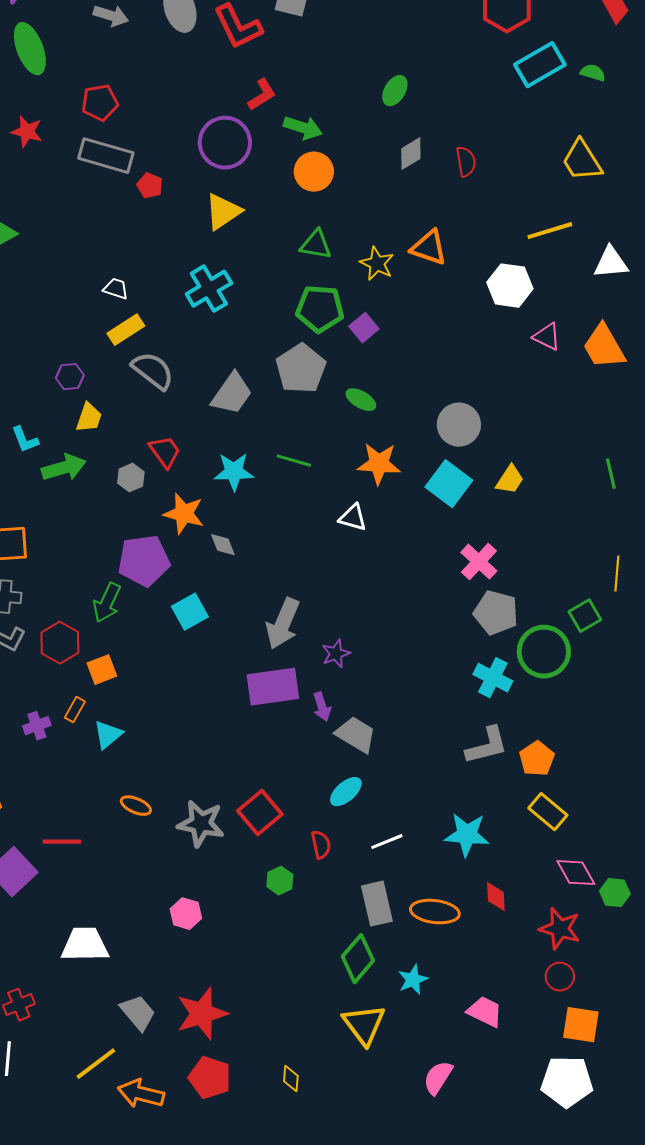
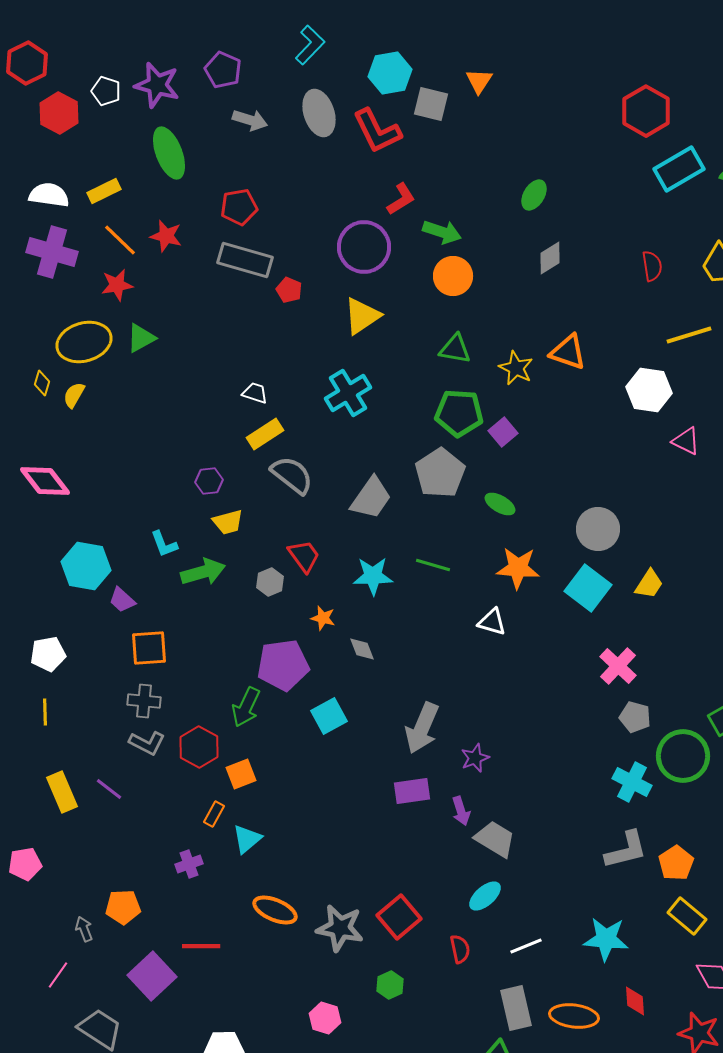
red semicircle: (466, 162) -> (652, 266), moved
yellow trapezoid: (89, 418) -> (228, 522), turned 56
orange star: (184, 514) -> (323, 618), size x0.6
gray pentagon: (496, 613) -> (635, 717), size x0.7
purple rectangle: (273, 687) -> (412, 791), size x0.7
purple cross: (37, 726) -> (189, 864), moved
orange ellipse: (136, 806) -> (275, 910), size x1.4
green hexagon: (280, 881) -> (390, 985), moved

